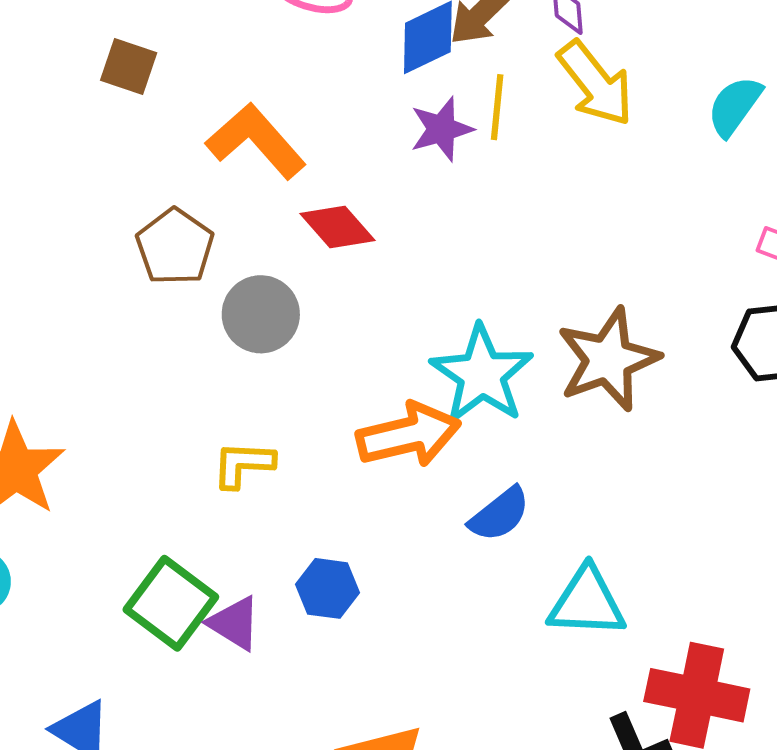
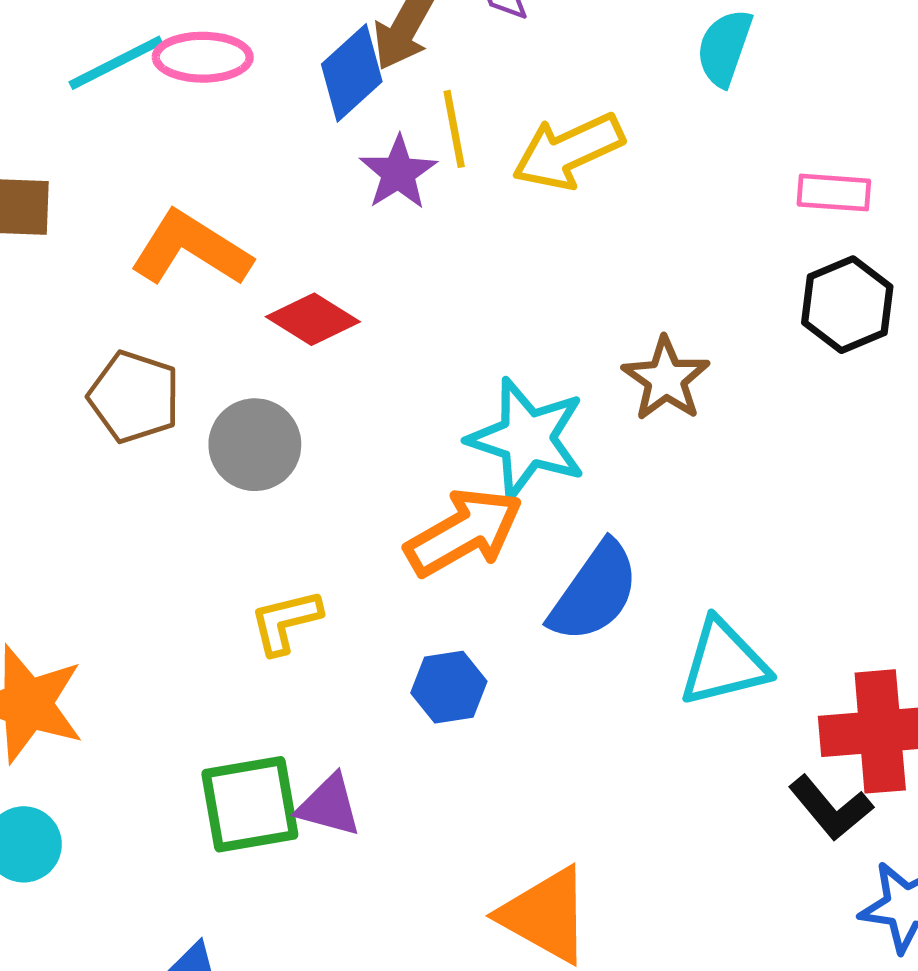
yellow arrow: (595, 83) -> (568, 151), moved, turned 120
brown star: (608, 359) -> (666, 379), size x0.7
blue semicircle: (499, 514) -> (594, 592), size x1.4
blue hexagon: (328, 588) -> (449, 687), moved
green square: (171, 603) -> (250, 804), turned -30

